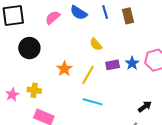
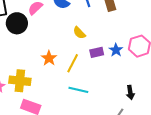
black circle: (29, 48) -> (17, 23), moved
yellow cross: (34, 90) -> (20, 81), size x1.5
black arrow: (145, 107) -> (130, 92), turned 120

